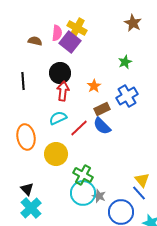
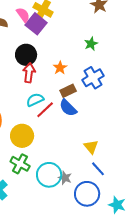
pink semicircle: (57, 33) -> (23, 15), turned -42
cyan semicircle: (58, 118) -> (35, 100), moved
green cross: (83, 175) -> (20, 164), moved
yellow triangle: (142, 180) -> (91, 147), moved
blue line: (139, 193) -> (98, 169), moved

